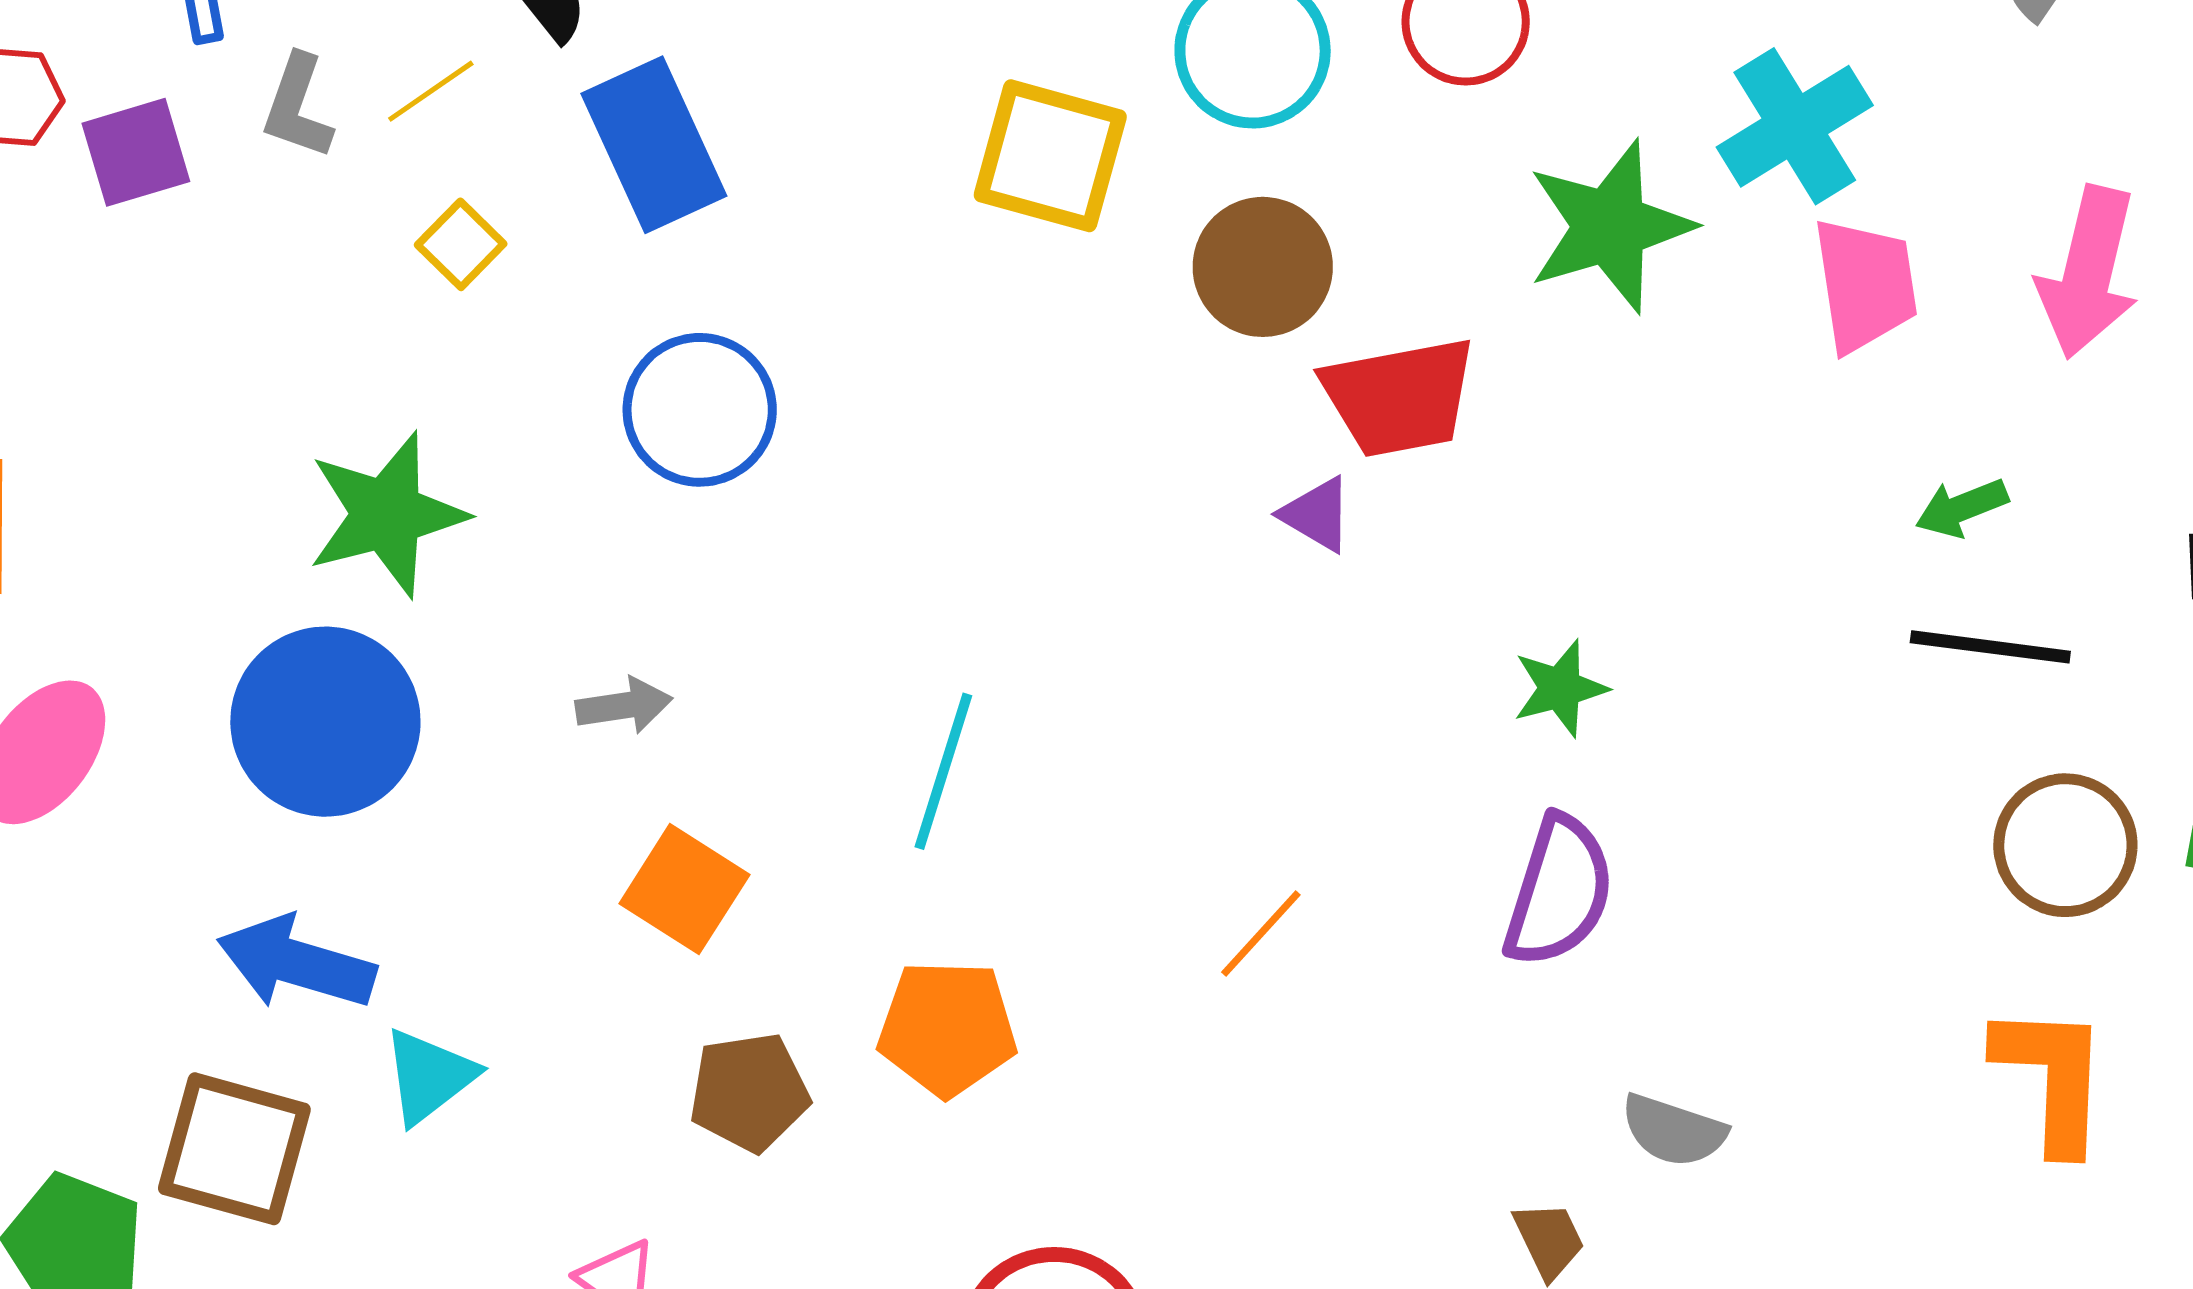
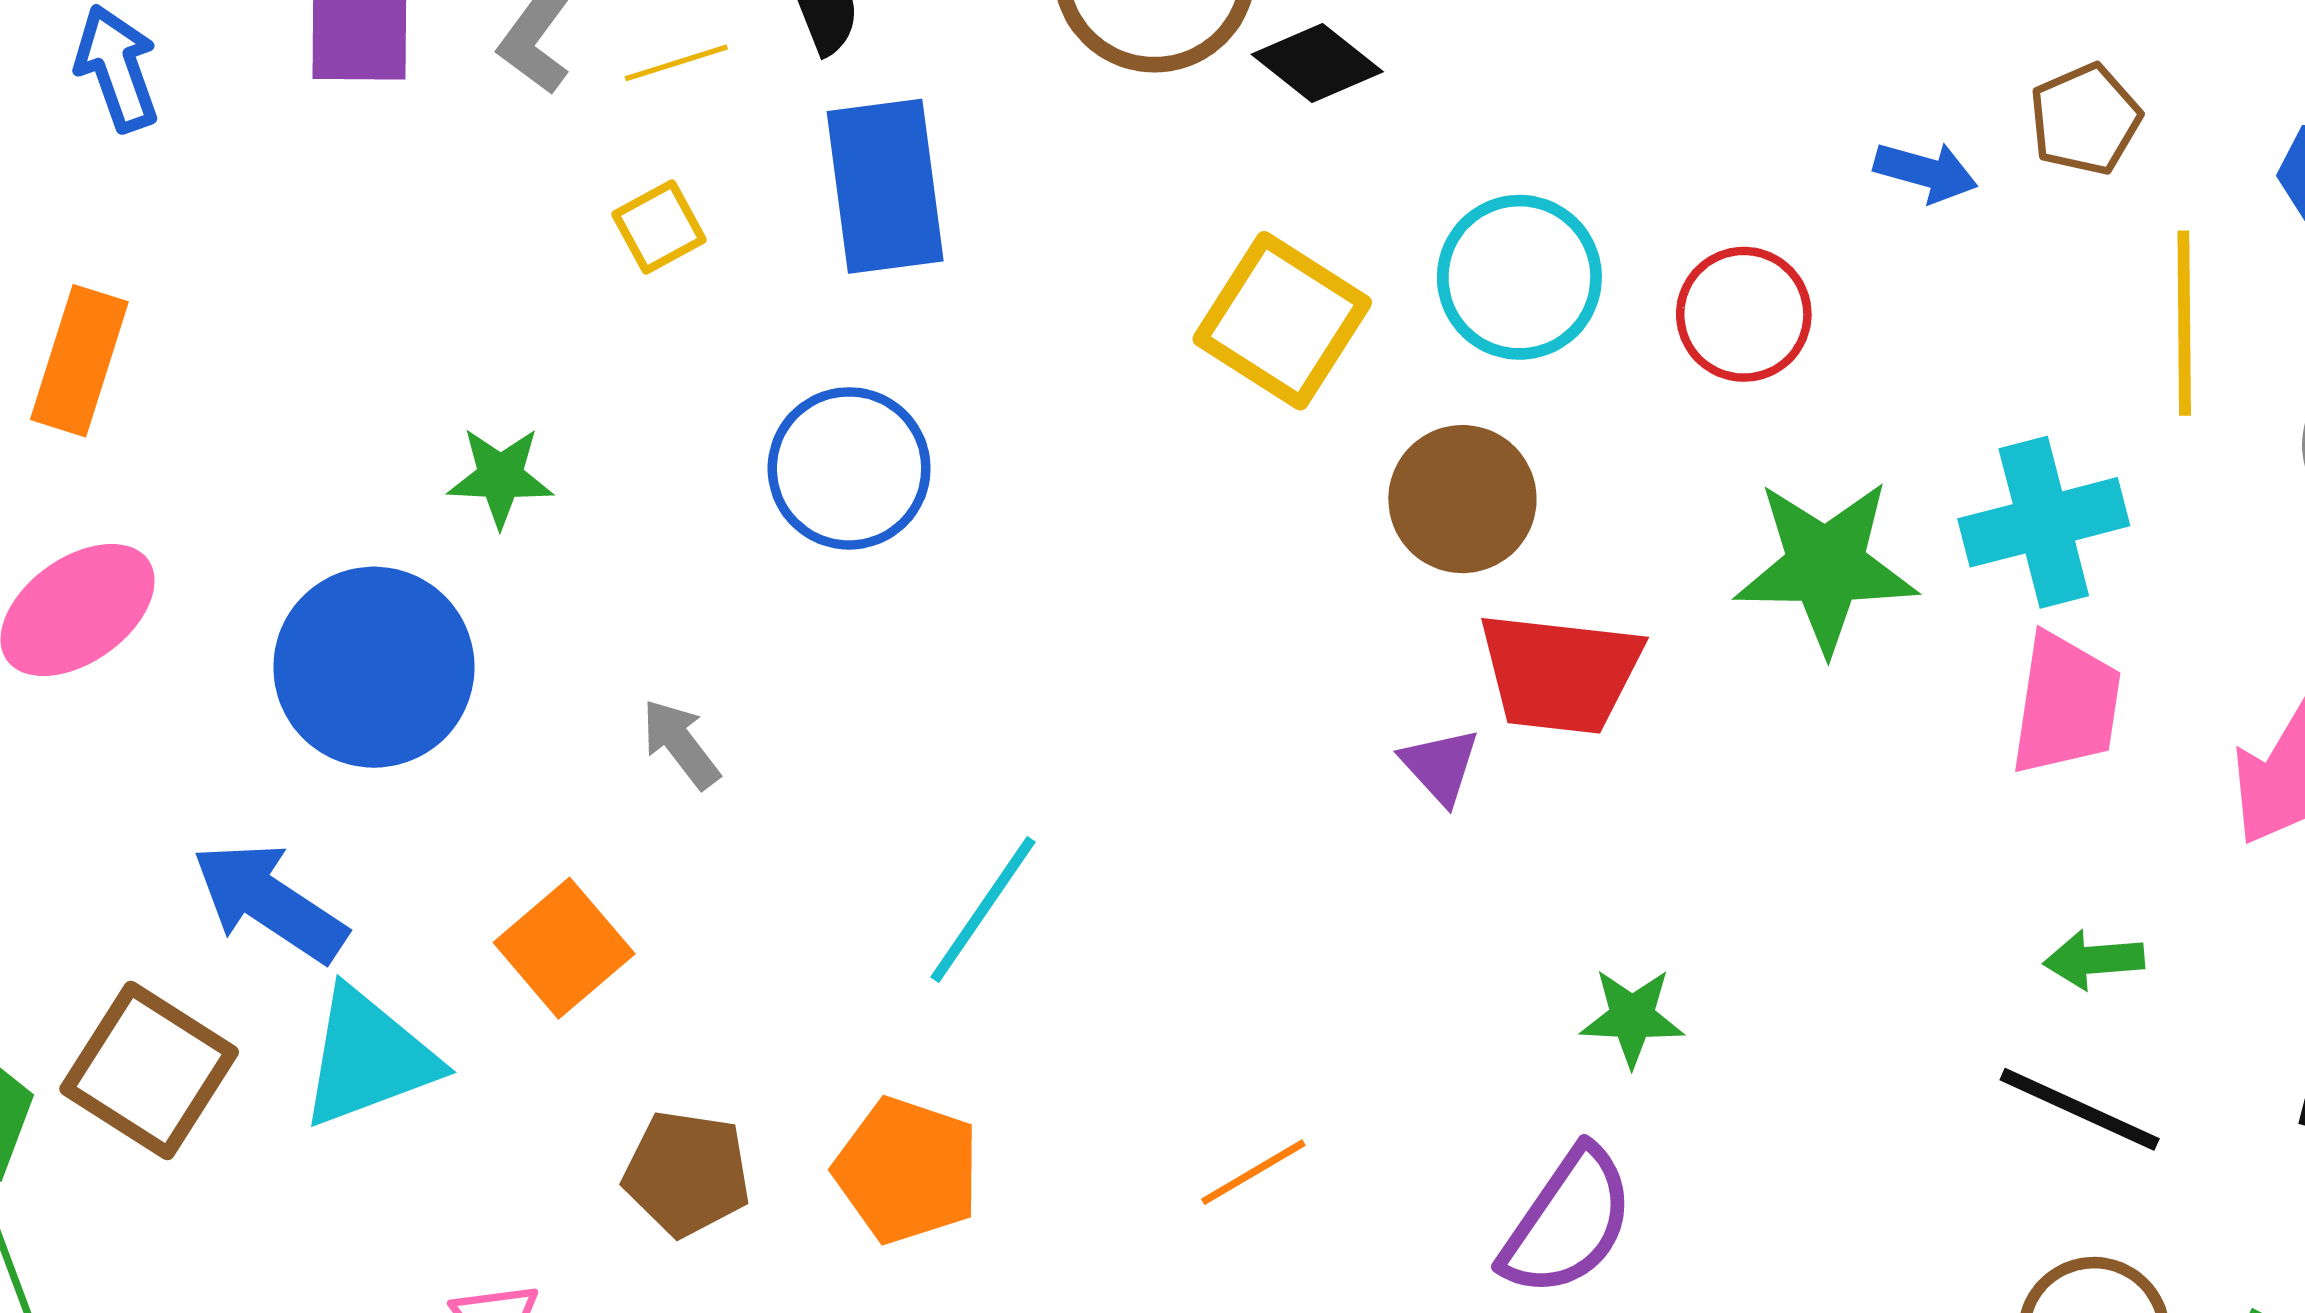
green star: (387, 514) -> (500, 477), size x0.6
gray arrow: (624, 706) -> (681, 744), turned -136
orange square: (684, 889) -> (564, 948), moved
cyan triangle: (429, 1076) -> (368, 1058), size x1.4

